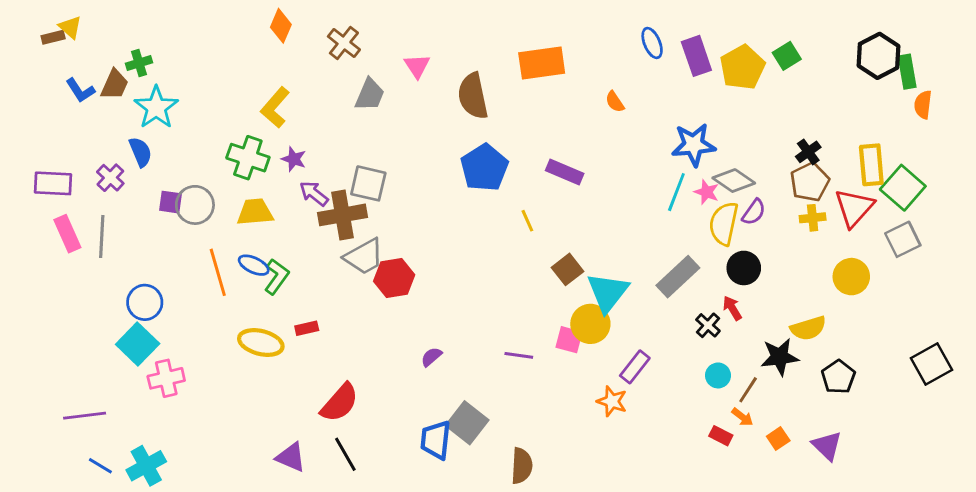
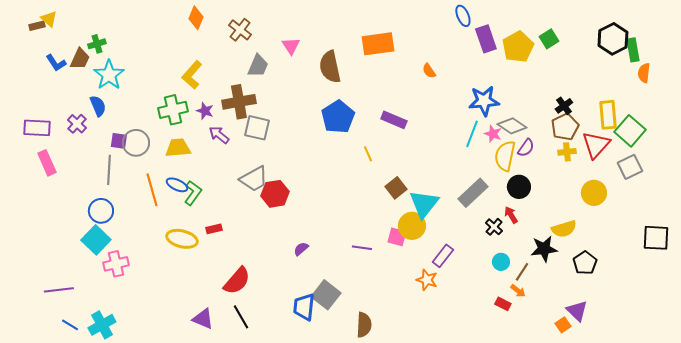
blue ellipse: (652, 43) -> (463, 16), moved
green cross: (248, 158) -> (173, 110), turned -32
brown cross: (343, 215) -> (239, 102), moved
gray line: (102, 236) -> (109, 170), moved
black square: (932, 364) -> (656, 238), moved, turned 32
orange square: (778, 439) -> (563, 325), moved

